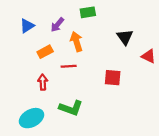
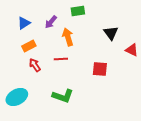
orange rectangle: (45, 52) -> (29, 46), moved
red arrow: (43, 82) -> (35, 65), moved, turned -32
cyan ellipse: (32, 118) -> (17, 97), moved

